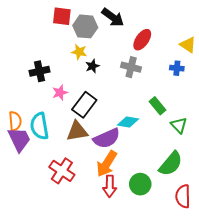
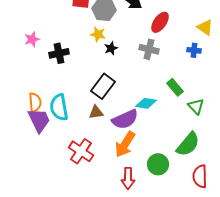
pink star: (60, 93) -> (32, 39), moved
brown triangle: (77, 131) -> (96, 112), size x0.7
red arrow: (110, 186) -> (128, 178), moved

